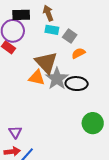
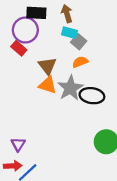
gray square: (70, 36) -> (79, 42), moved
orange semicircle: (78, 53) -> (80, 62), moved
brown triangle: (46, 63) -> (47, 66), moved, size x0.7

